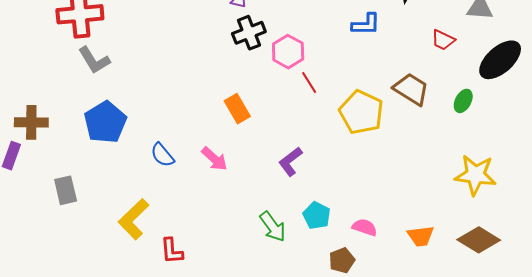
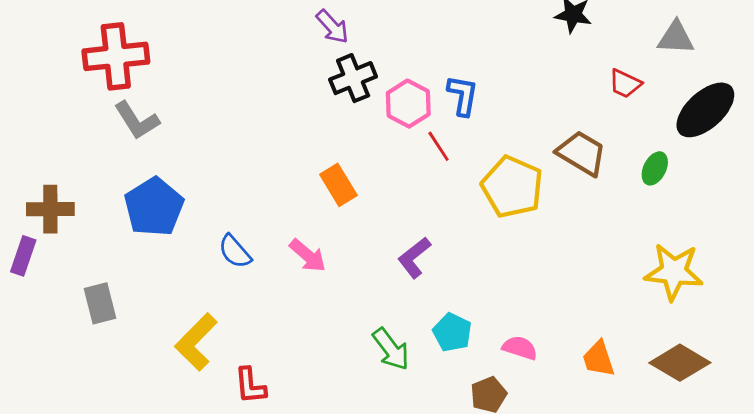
blue L-shape: (366, 24) -> (463, 95), moved, turned -80
orange trapezoid: (421, 236) -> (599, 359), turned 80

